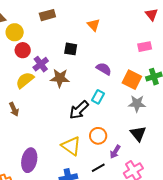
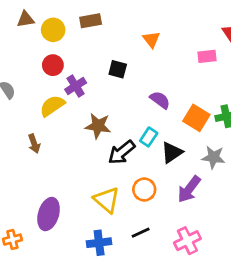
yellow circle: (15, 32) -> (53, 30), moved
pink rectangle: (145, 47) -> (207, 56), moved
brown star: (60, 78) -> (98, 126), moved
gray star: (137, 104) -> (213, 157), moved
black triangle: (138, 134) -> (172, 152), moved, turned 30
purple arrow: (115, 152) -> (189, 189), moved, size x1.5

